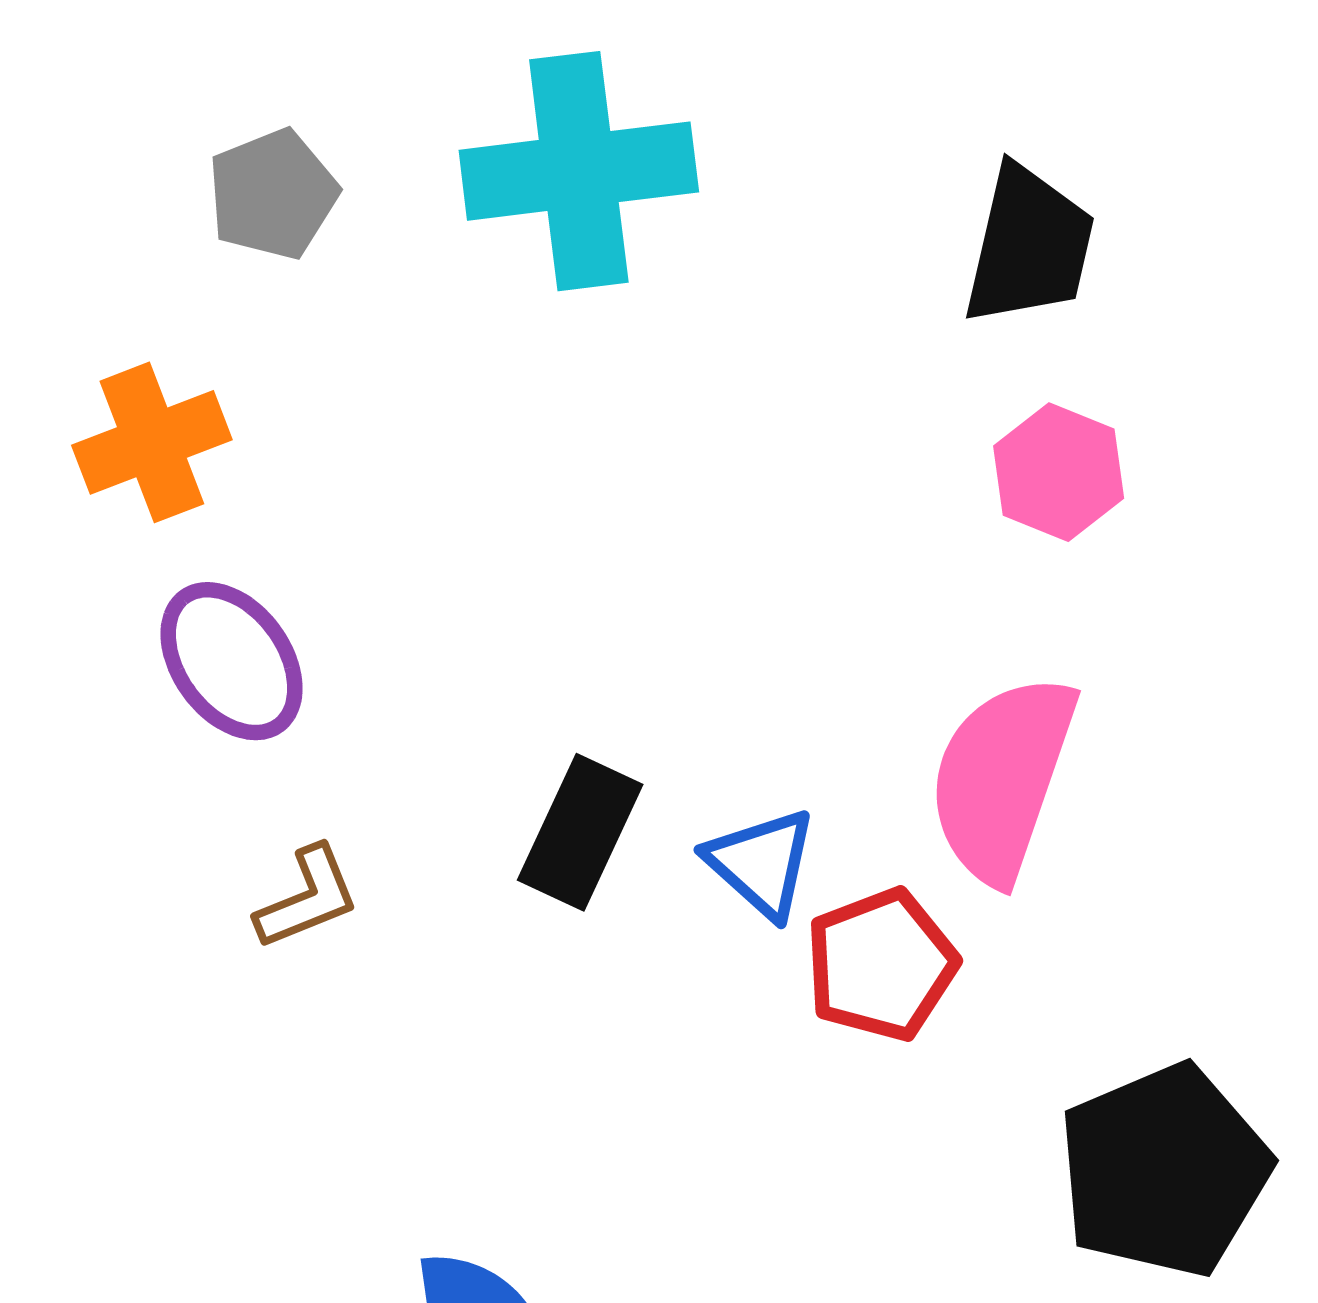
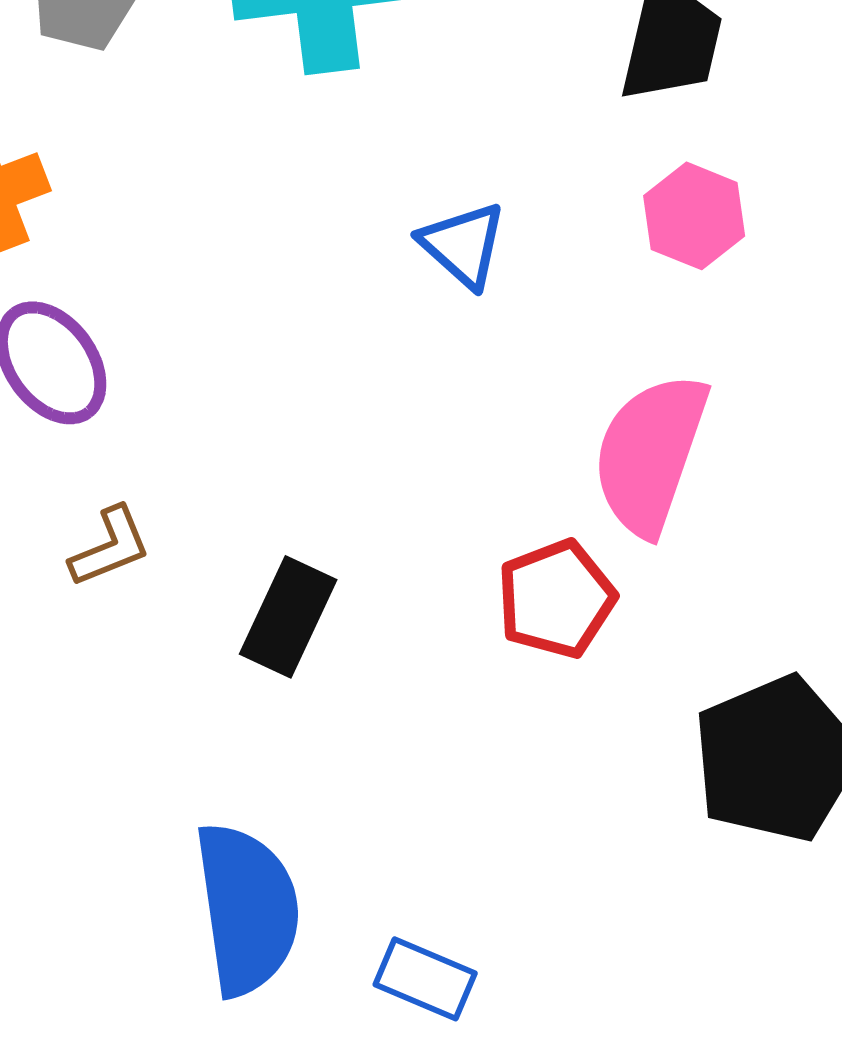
black rectangle: (580, 832) -> (288, 617), moved
blue triangle: (761, 863) -> (463, 245), moved

